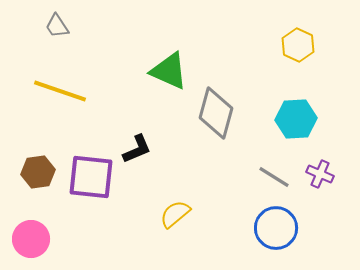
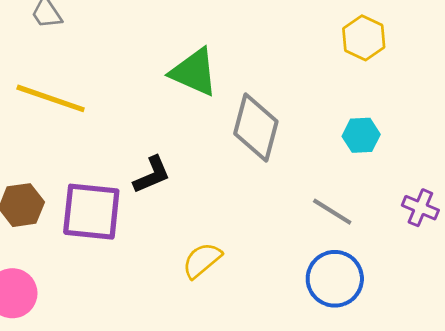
cyan hexagon: (296, 119) -> (361, 135), size x0.7
purple cross: (320, 174) -> (420, 208), moved

